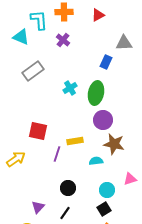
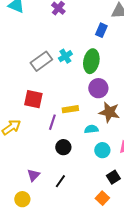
gray rectangle: (33, 71) -> (41, 61), moved
black circle: (68, 188) -> (63, 147), moved
cyan circle: (107, 190) -> (102, 150), moved
black square: (104, 209) -> (113, 177), moved

